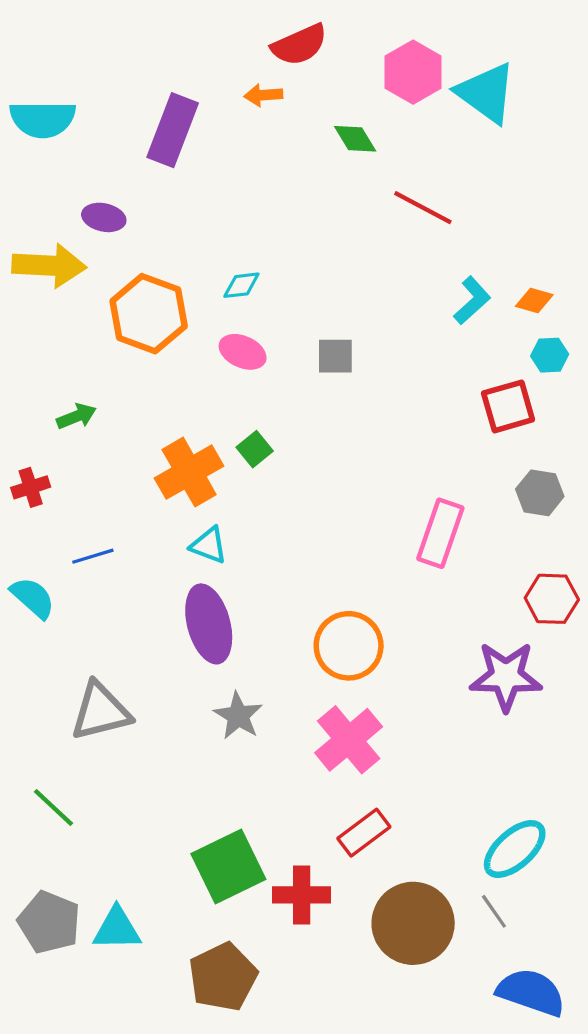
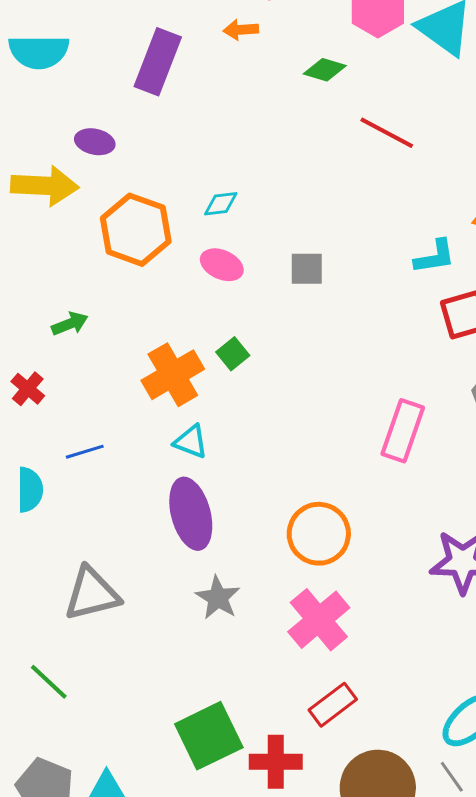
green diamond: (355, 139) -> (325, 70), turned -42
cyan L-shape: (472, 300) -> (435, 257), moved, turned 33
red cross: (31, 487) -> (28, 389), turned -32
cyan semicircle: (33, 598) -> (30, 490), turned 48

